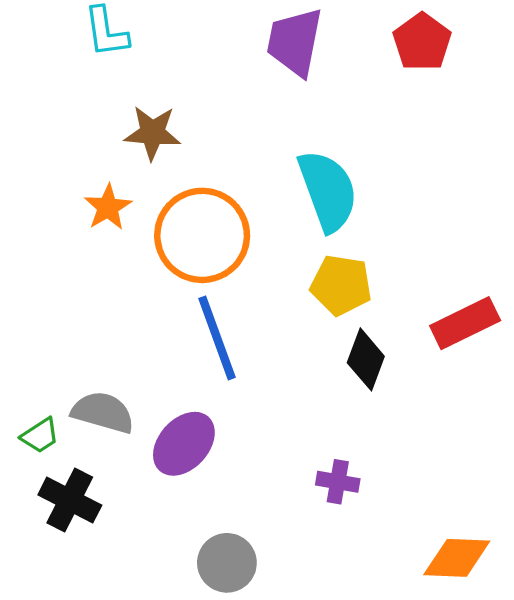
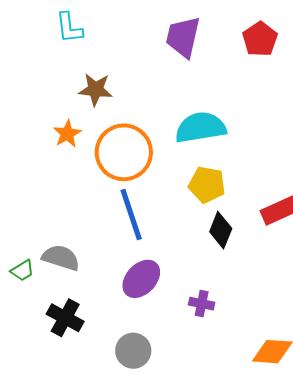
cyan semicircle: (328, 191) -> (201, 127), turned -81
purple ellipse: (184, 444) -> (141, 279), moved
black cross: (70, 500) -> (65, 318), moved

